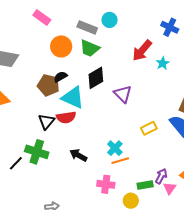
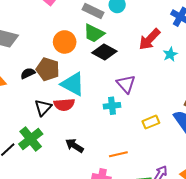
orange circle: (61, 46) -> (65, 42), moved
black semicircle: (61, 77) -> (28, 73), moved
black diamond: (96, 78) -> (104, 52), moved, turned 55
cyan cross: (115, 148) -> (112, 106), moved, turned 35
green cross: (37, 152) -> (31, 139), turned 30

